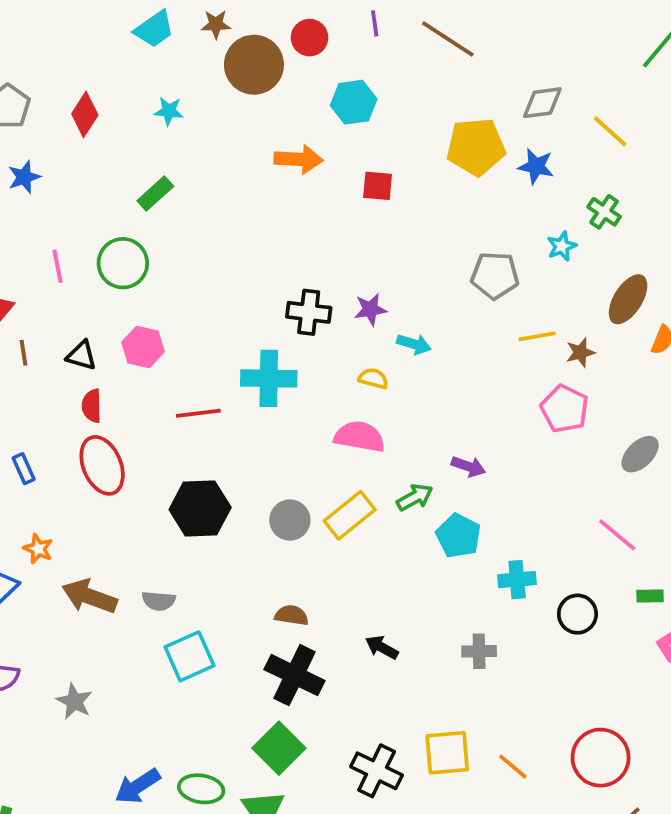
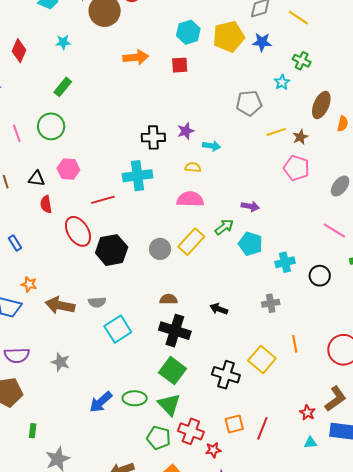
cyan hexagon: (354, 102) -> (188, 32), moved
red ellipse: (102, 465) -> (78, 231), moved
yellow square: (447, 753) -> (262, 359), turned -36
orange line: (513, 767) -> (295, 344), moved, turned 48

